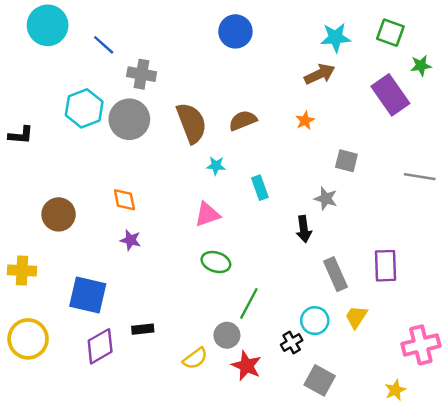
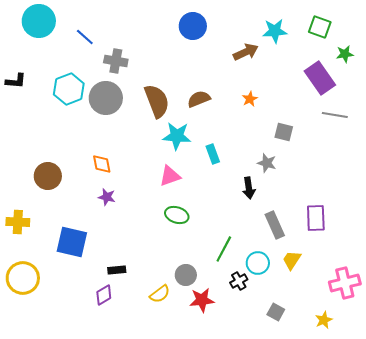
brown arrow: (320, 74) -> (246, 52), moved
black L-shape: (21, 135) -> (16, 81), moved
cyan star: (216, 166) -> (177, 136), size x1.8
gray line: (420, 177) -> (335, 115), moved
green line: (249, 303) -> (224, 249), moved
purple diamond: (100, 346) -> (104, 295), moved, size x0.7
red star: (246, 366) -> (202, 300), turned -30
gray square: (320, 380) -> (276, 312), moved, size x0.7

